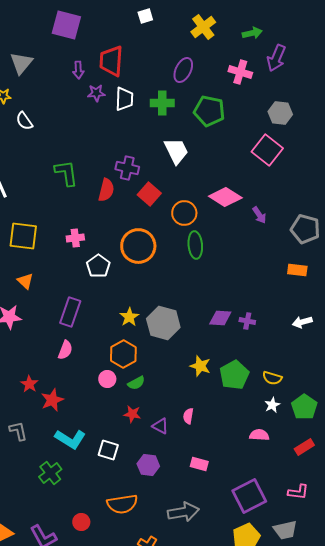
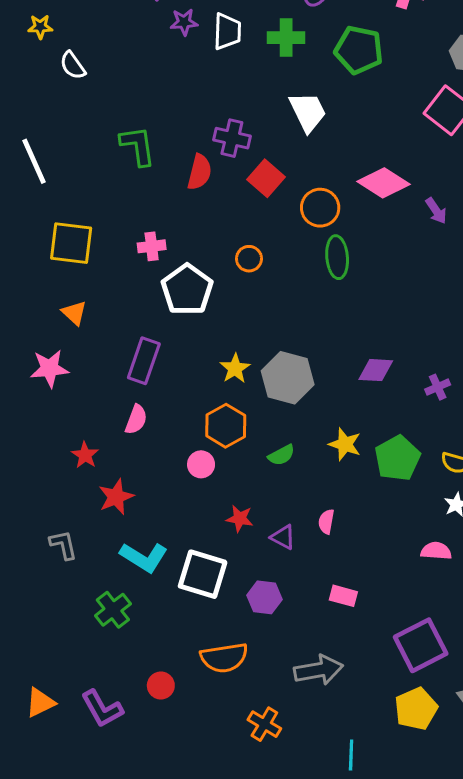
orange circle: (138, 246) -> (249, 259), size x0.5
white pentagon: (98, 266) -> (187, 290), size x1.4
purple cross: (247, 321) -> (438, 387), moved, turned -35
green semicircle: (136, 383) -> (281, 455), moved
red star: (29, 384) -> (85, 455), moved
white square: (108, 450) -> (203, 574), size x1.5

